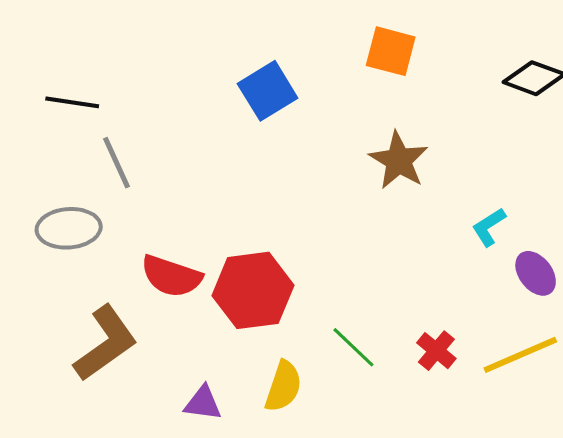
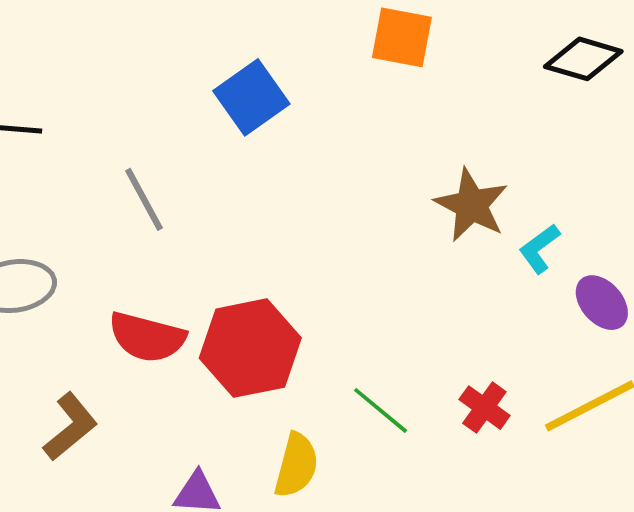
brown star: (399, 160) -> (471, 205), moved
gray line: (117, 163) -> (144, 199), moved
brown L-shape: (105, 343) -> (70, 427), size x0.7

